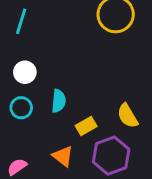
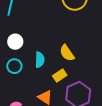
yellow semicircle: (128, 116) -> (67, 53), moved

